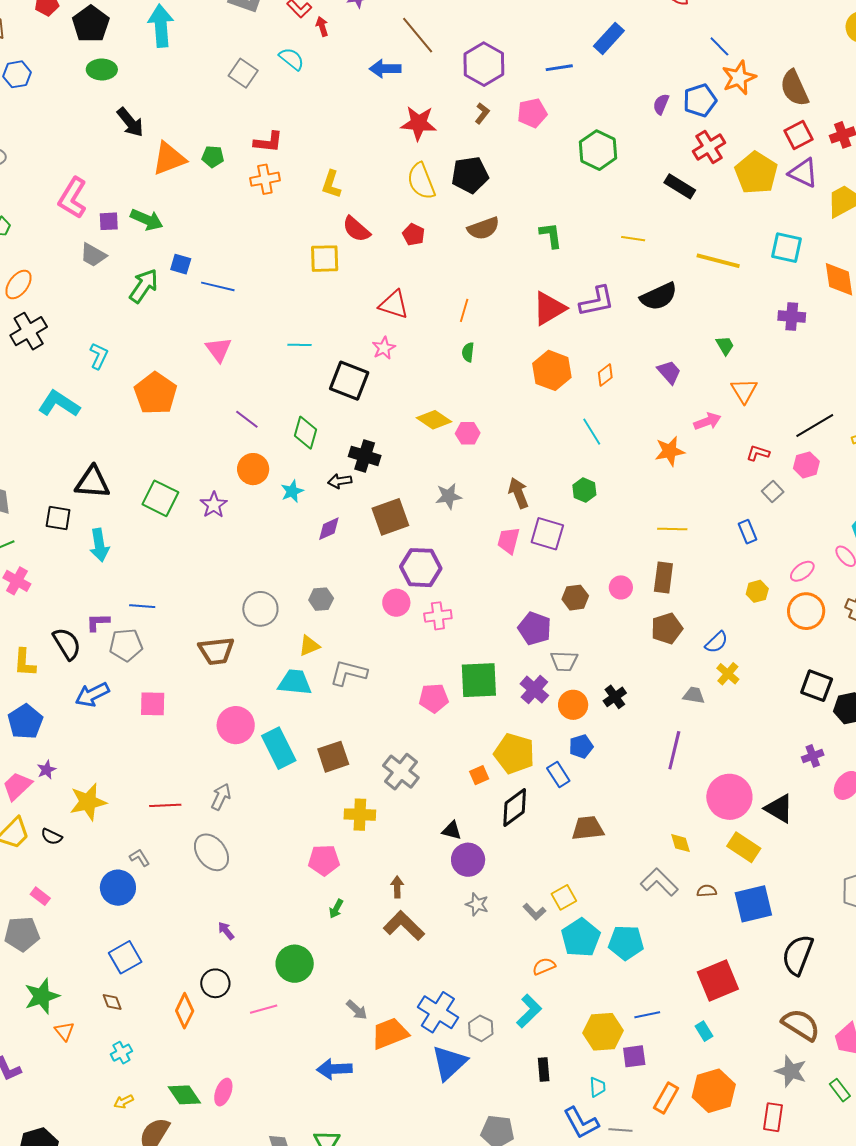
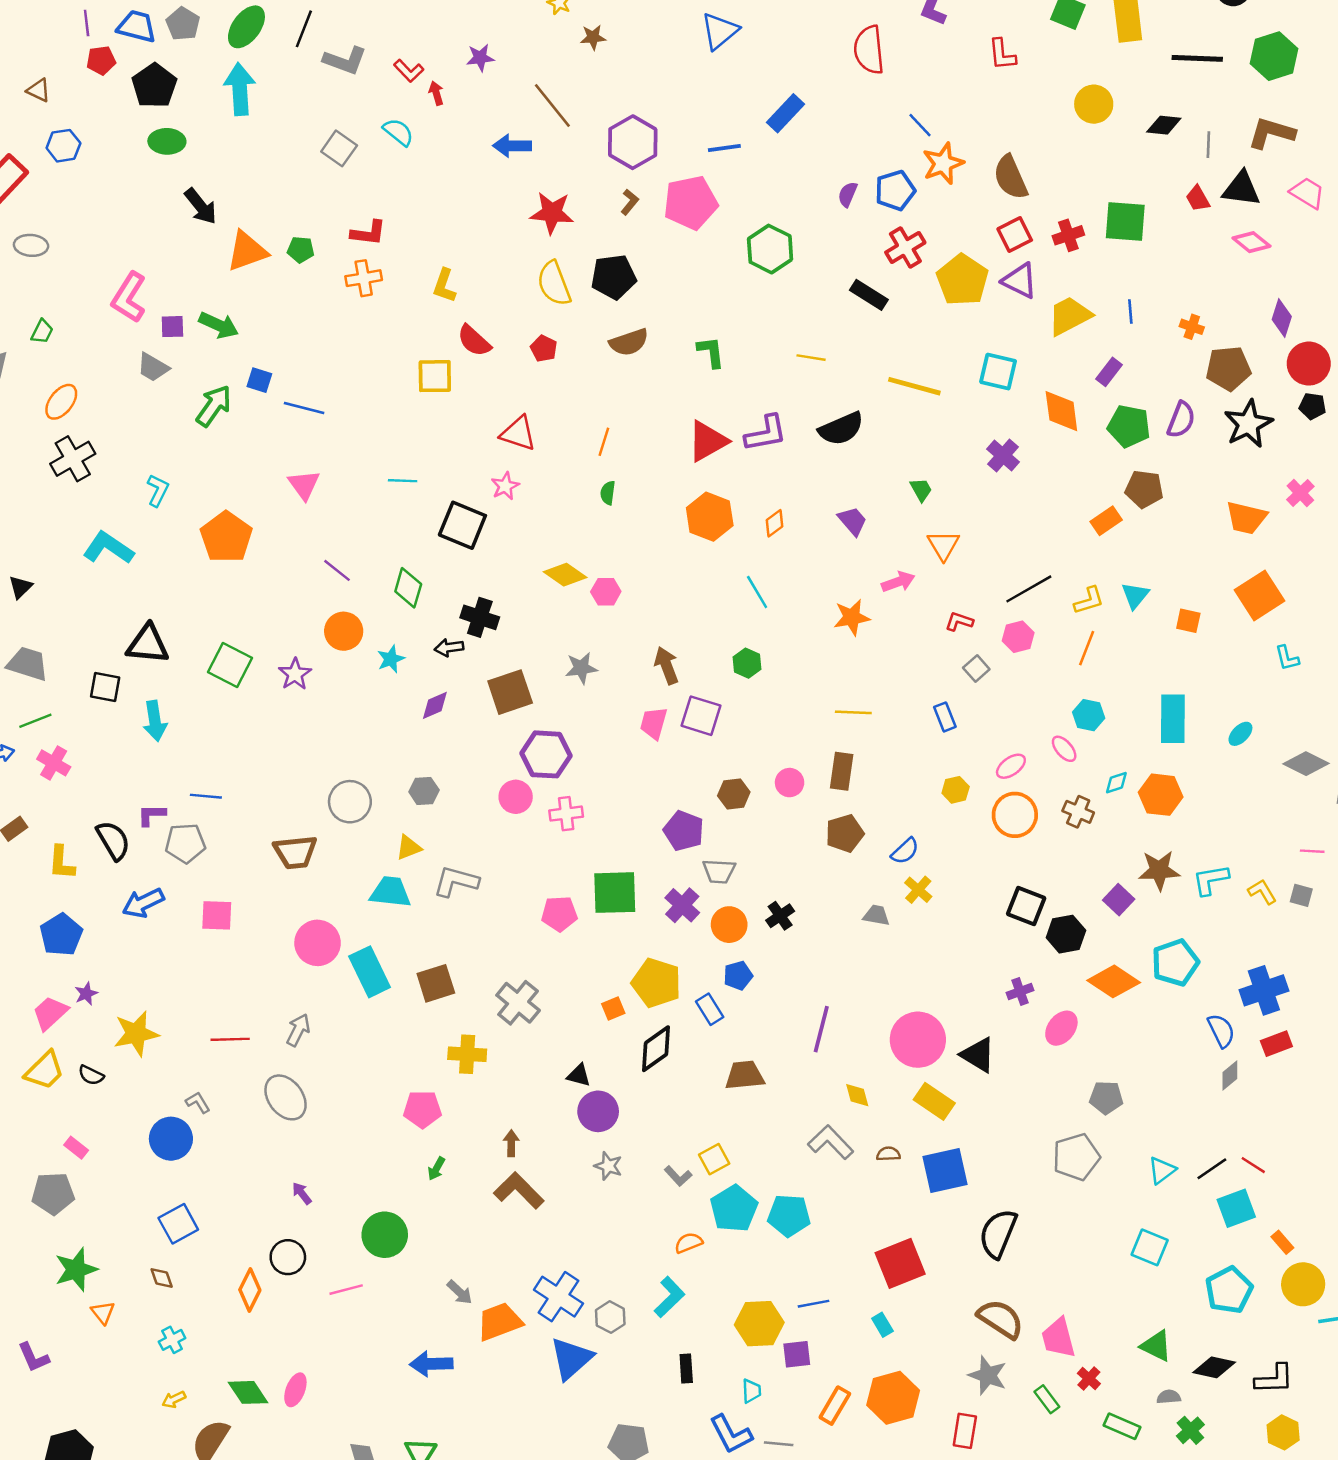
pink pentagon: (532, 113) -> (691, 203), size x1.5
purple cross: (792, 316) -> (1003, 456), turned 36
purple line: (674, 750) -> (821, 1029), moved

